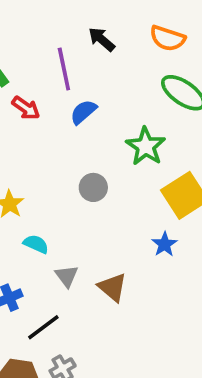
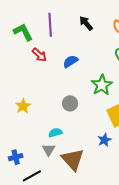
purple line: (64, 69) -> (50, 25), moved
cyan semicircle: (36, 244) -> (55, 133), moved, turned -48
brown triangle: (112, 287) -> (73, 159), size x1.4

